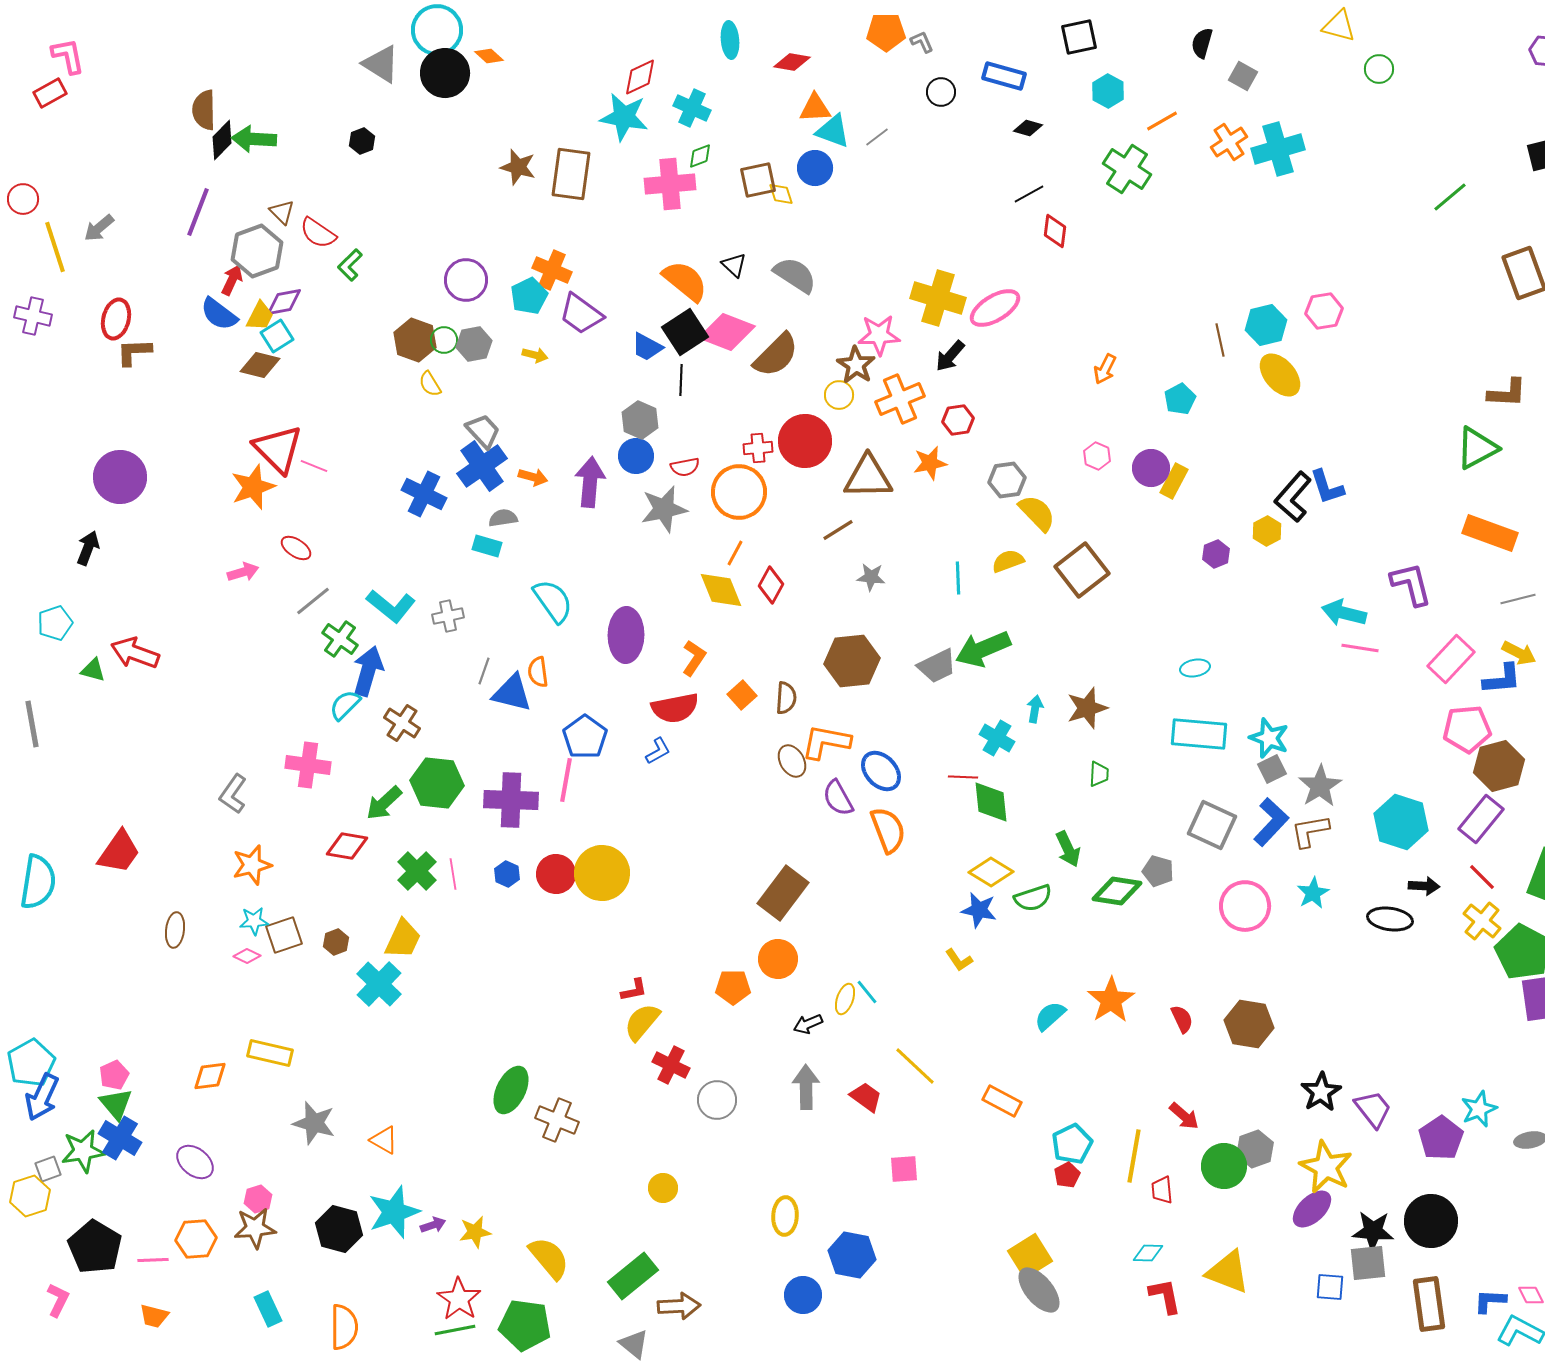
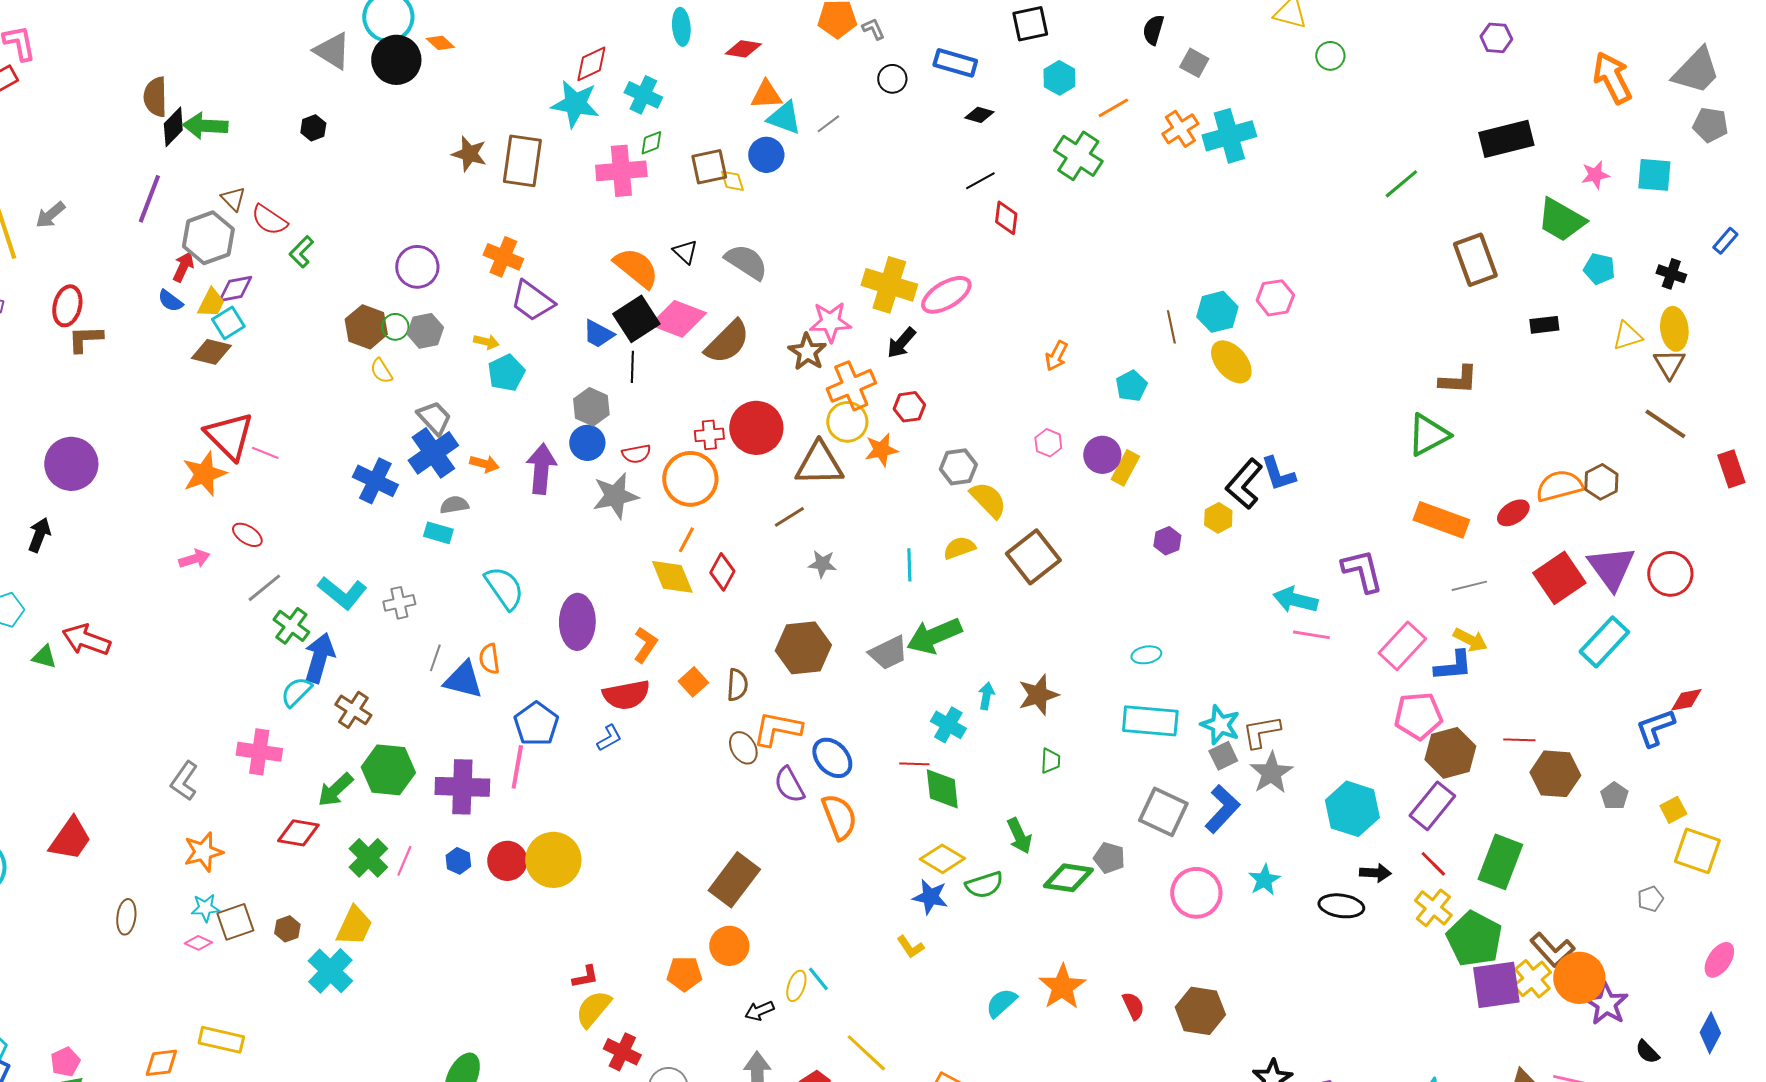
cyan pentagon: (529, 296) -> (506, 373), moved
blue semicircle: (219, 314) -> (170, 301), size x0.7
yellow circle: (839, 395) -> (847, 422), moved, size x1.4
brown L-shape: (1310, 831) -> (1261, 732), moved
pink line: (453, 874) -> (404, 861), turned 32

